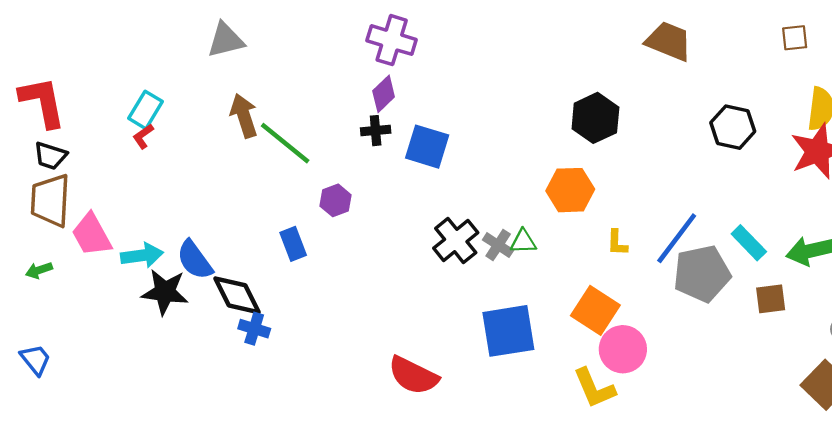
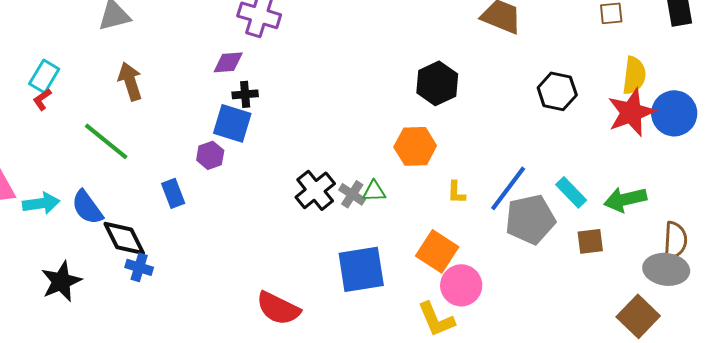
purple diamond: (384, 94) -> (228, 62), moved, turned 40
green line: (285, 143) -> (106, 141), moved
blue square: (427, 147) -> (232, 123), moved
black star: (165, 292) -> (61, 281), moved, turned -30

